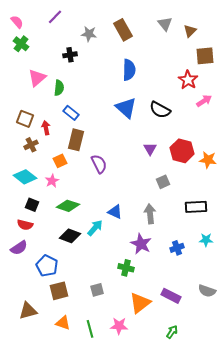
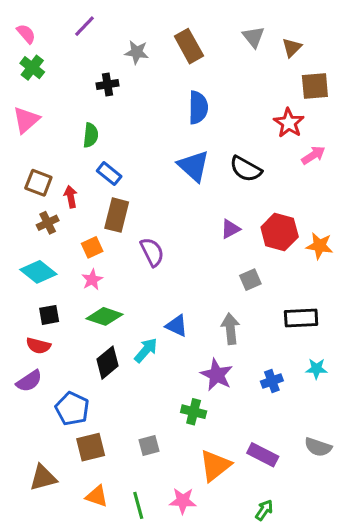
pink triangle: (37, 78) -> (26, 120), moved
purple triangle: (150, 149) -> (230, 229), turned 32
pink star: (52, 181) -> (92, 280), moved
black square: (32, 205) -> (49, 315), turned -32
black diamond: (70, 236) -> (108, 363), turned -60

